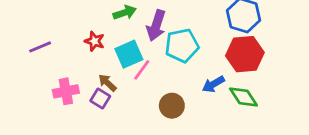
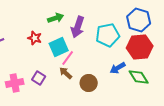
cyan pentagon: (182, 46) -> (108, 35), moved
brown arrow: (107, 83) -> (66, 73), moved
pink cross: (66, 91) -> (15, 83), moved

